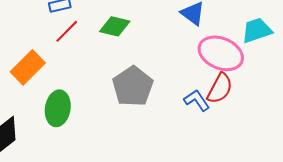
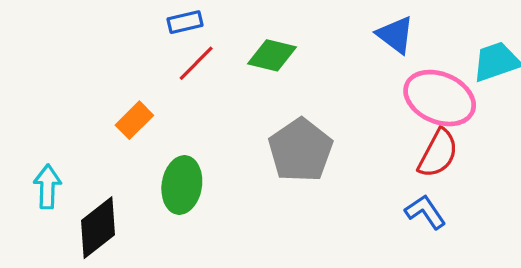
orange rectangle: (28, 67) -> (134, 120), size x0.7
blue L-shape: (197, 100) -> (425, 212), moved

